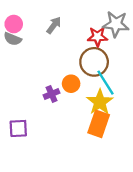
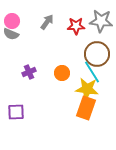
red star: (97, 37) -> (76, 26), moved
brown circle: (94, 62) -> (97, 54), moved
purple cross: (52, 94) -> (29, 72), moved
yellow star: (100, 102) -> (87, 89), turned -30

